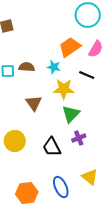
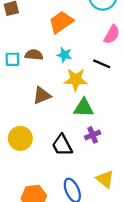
orange trapezoid: (70, 47) -> (61, 22), moved
brown triangle: (34, 103) -> (42, 95), turned 42
green triangle: (71, 114) -> (84, 108), turned 48

